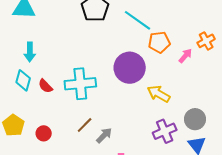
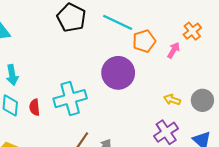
red semicircle: (45, 86) -> (35, 107), turned 49
yellow arrow: (159, 94) -> (172, 100), moved, size x0.7
gray circle: (195, 119) -> (202, 100), moved

